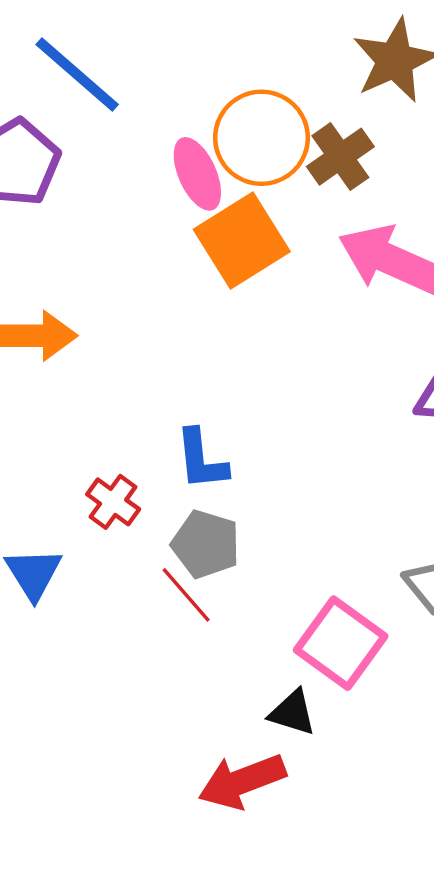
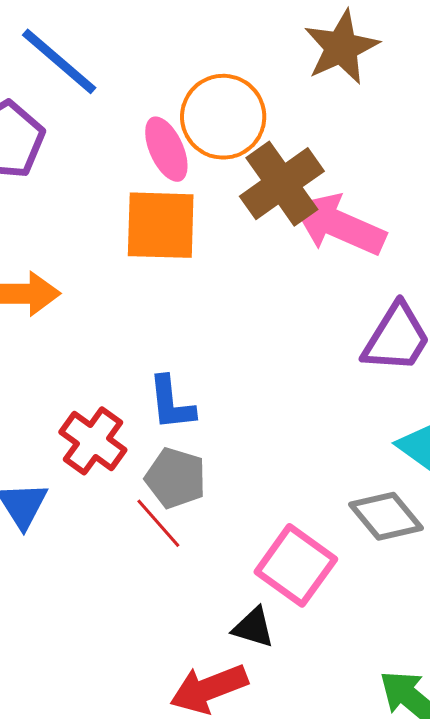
brown cross: (340, 157) -> (282, 184), moved, size x1.4
orange square: (242, 240) -> (161, 225), moved, turned 34
red cross: (113, 502) -> (93, 441), size x1.4

